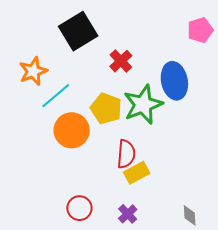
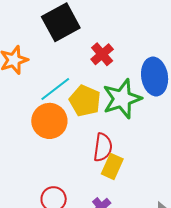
cyan line: (56, 96) -> (55, 89), moved
yellow rectangle: (137, 173) -> (112, 166), turned -40

